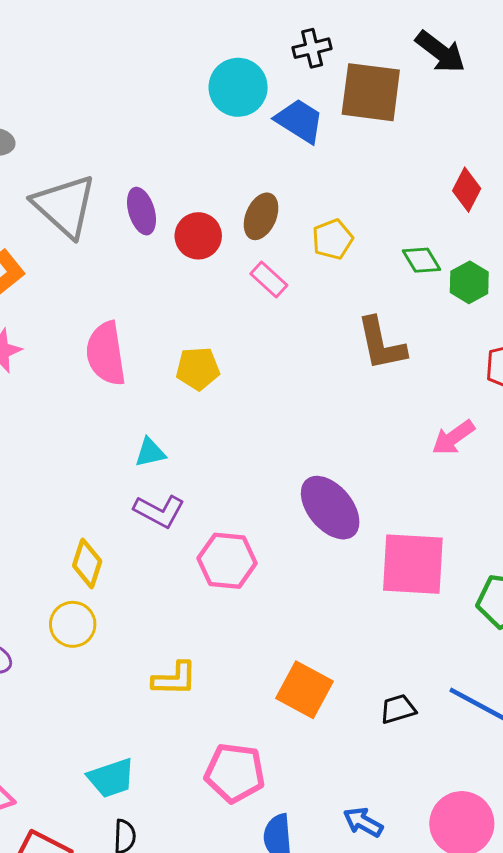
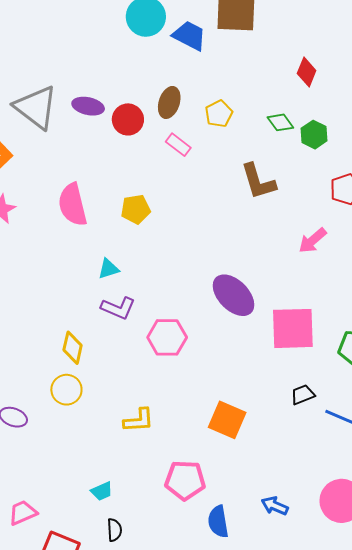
purple ellipse: (141, 211) -> (88, 106), turned -56
black trapezoid: (398, 709) -> (303, 395), moved
cyan trapezoid: (111, 778) -> (102, 491), size x0.7

